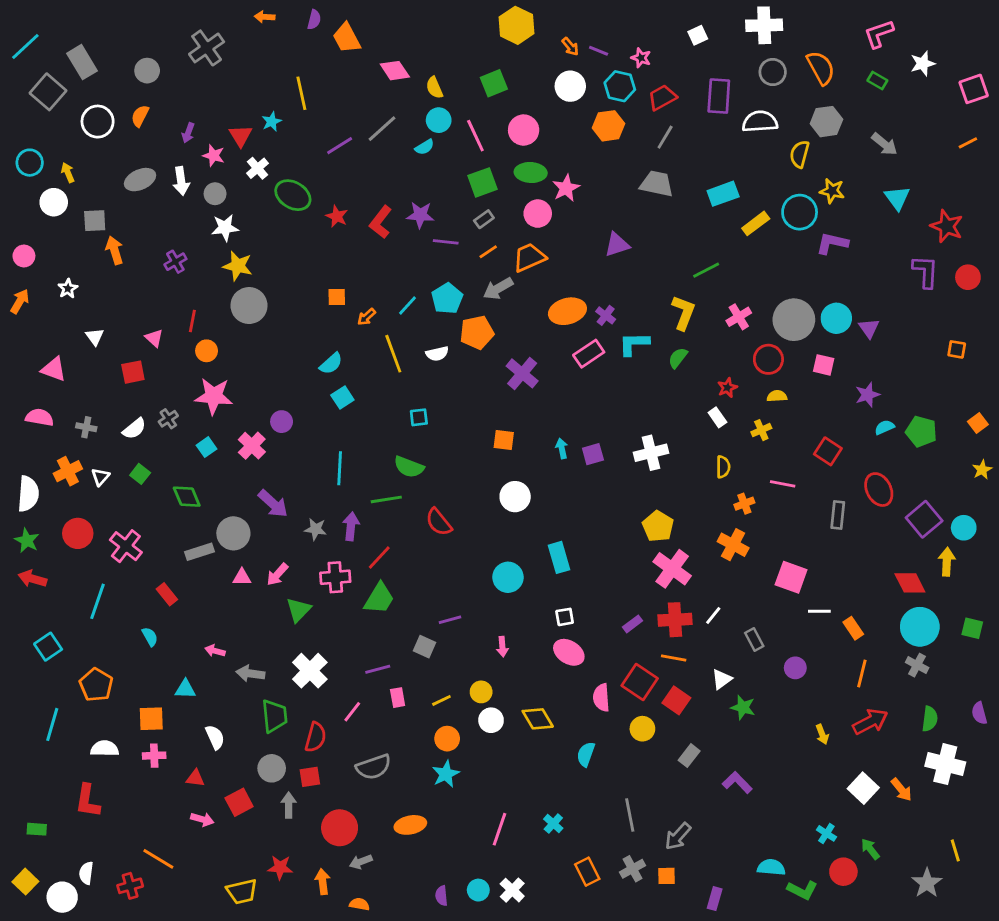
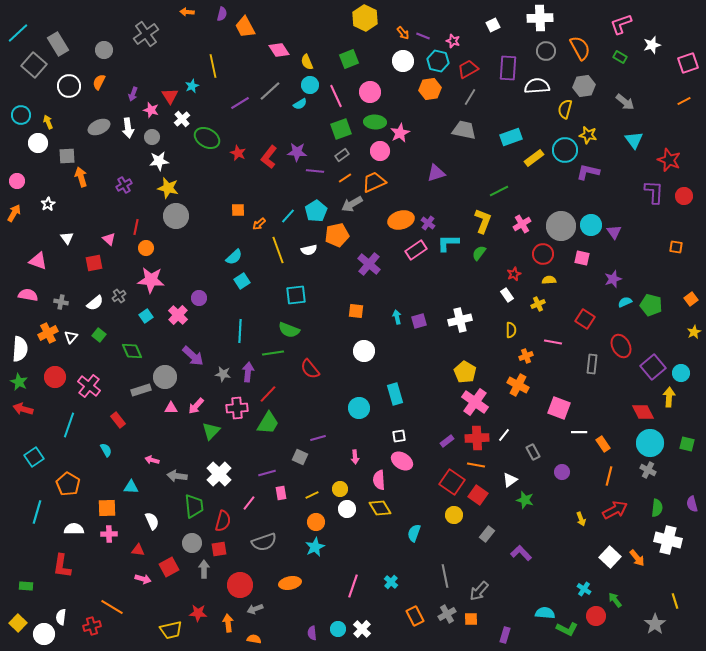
cyan square: (419, 417) -> (296, 295), size x1.5
pink semicircle: (601, 698) -> (379, 480), moved

